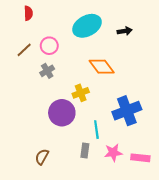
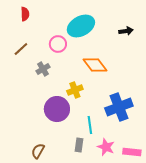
black arrow: (125, 31) -> (126, 31), moved
pink circle: (49, 46) -> (58, 44), moved
pink star: (113, 153) -> (106, 147), turned 30

